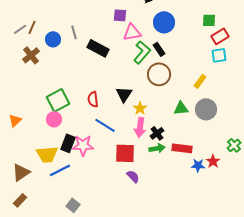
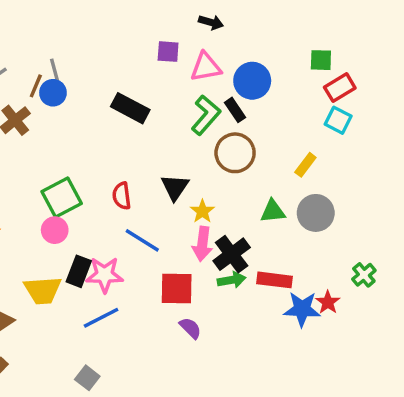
blue circle: (164, 22) -> (252, 81), moved
brown line: (32, 27) -> (36, 86), moved
gray line: (74, 32) -> (55, 70), moved
pink triangle: (132, 32) -> (206, 67), moved
cyan square: (219, 55) -> (338, 120), turned 35
black cross: (157, 133) -> (232, 254), size x1.5
blue star: (198, 165) -> (302, 309), size x1.5
blue line: (60, 170) -> (101, 318), moved

